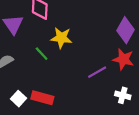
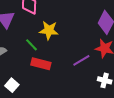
red rectangle: (42, 98) -> (41, 64), moved

